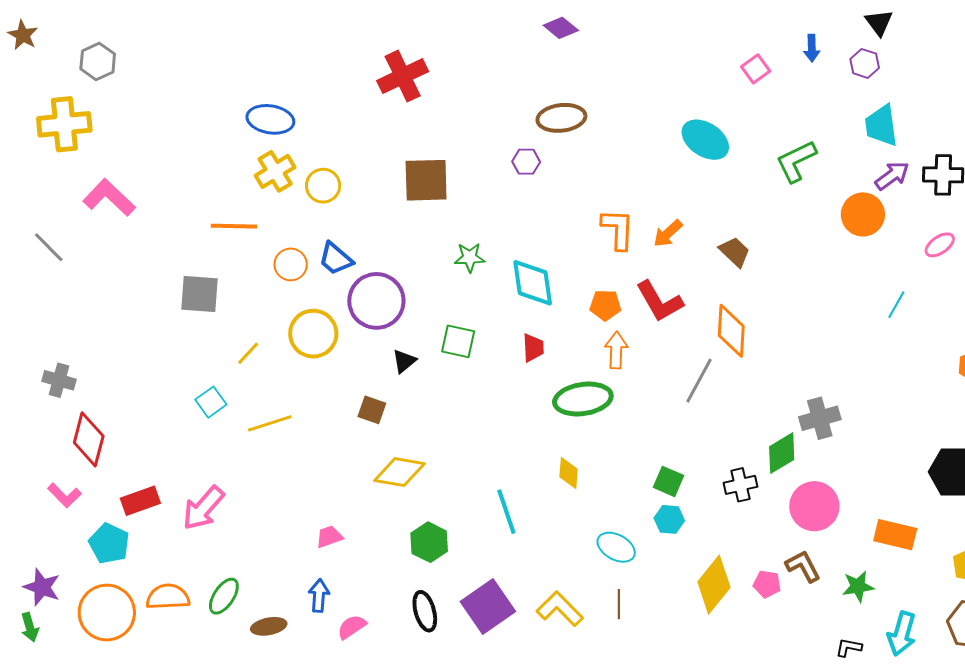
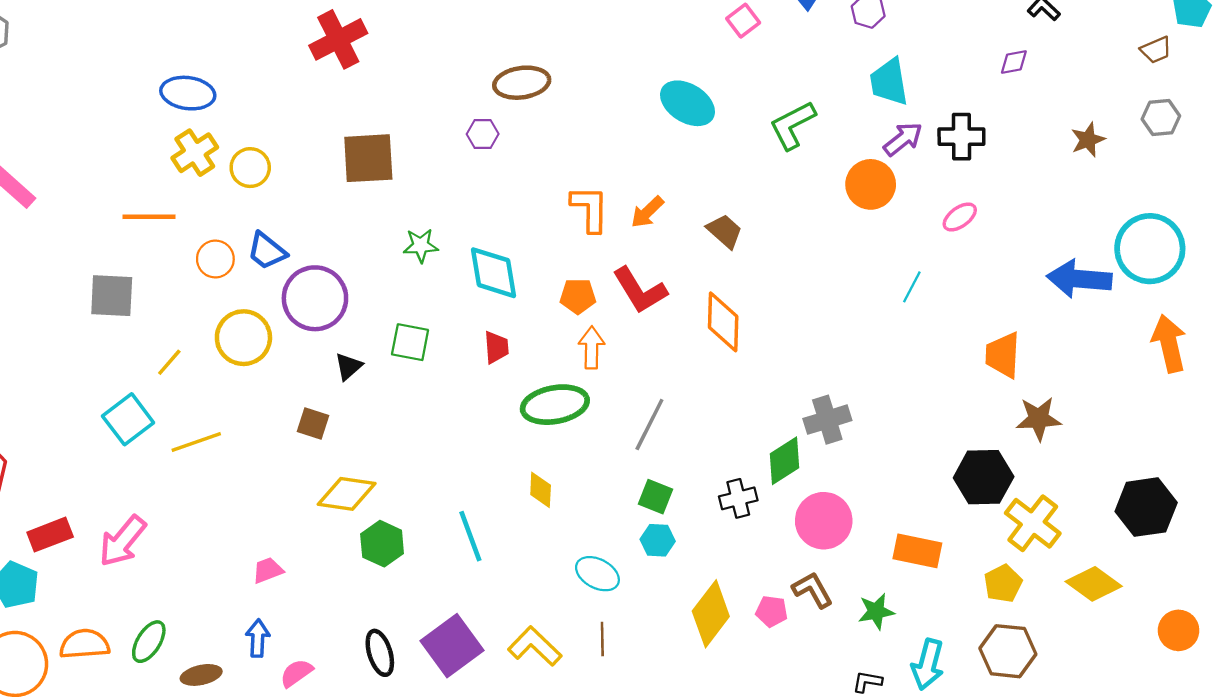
gray line: (699, 381) -> (649, 424), moved
cyan square: (211, 402) -> (128, 419), size x1.4
green hexagon: (429, 542) -> (382, 544), moved

